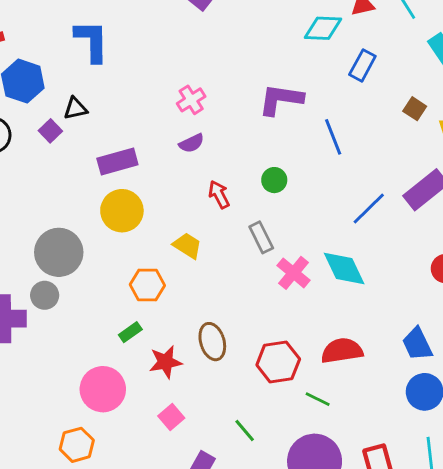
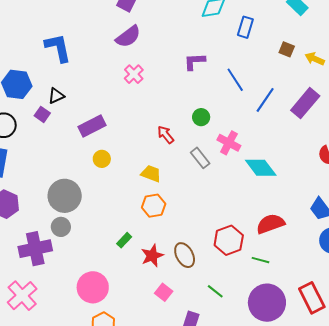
purple L-shape: (281, 99) -> (194, 61), size x0.7
purple semicircle: (192, 143) -> (128, 37), moved, size x1.5
blue line: (369, 209) -> (265, 100), moved
yellow circle: (122, 211) -> (102, 159), size x0.6
pink cross: (293, 273) -> (229, 143), moved
orange hexagon: (147, 285) -> (154, 206), moved
brown ellipse: (212, 342) -> (185, 255), moved
pink circle: (103, 389) -> (93, 287), moved

